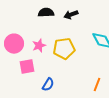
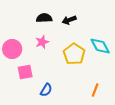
pink star: (39, 46) -> (42, 42), moved
yellow pentagon: (64, 49) -> (74, 54), moved, turned -30

